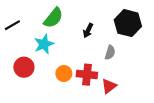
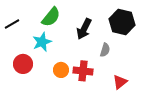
black arrow: (88, 30) -> (84, 29), size x1.5
red triangle: (109, 86) -> (120, 82), moved

